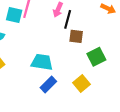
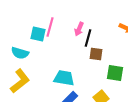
green square: (96, 57) -> (115, 73), turned 36

